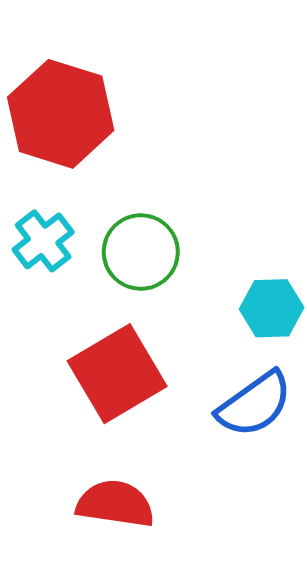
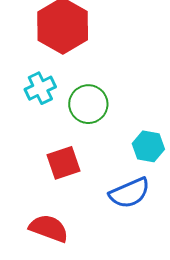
red square: (117, 374) -> (64, 163), size x0.7

